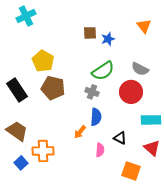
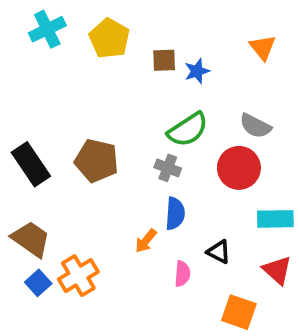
yellow pentagon: (43, 61) -> (109, 38), moved
orange cross: (43, 151) -> (78, 276), turned -30
blue square: (21, 163) -> (38, 283), moved

